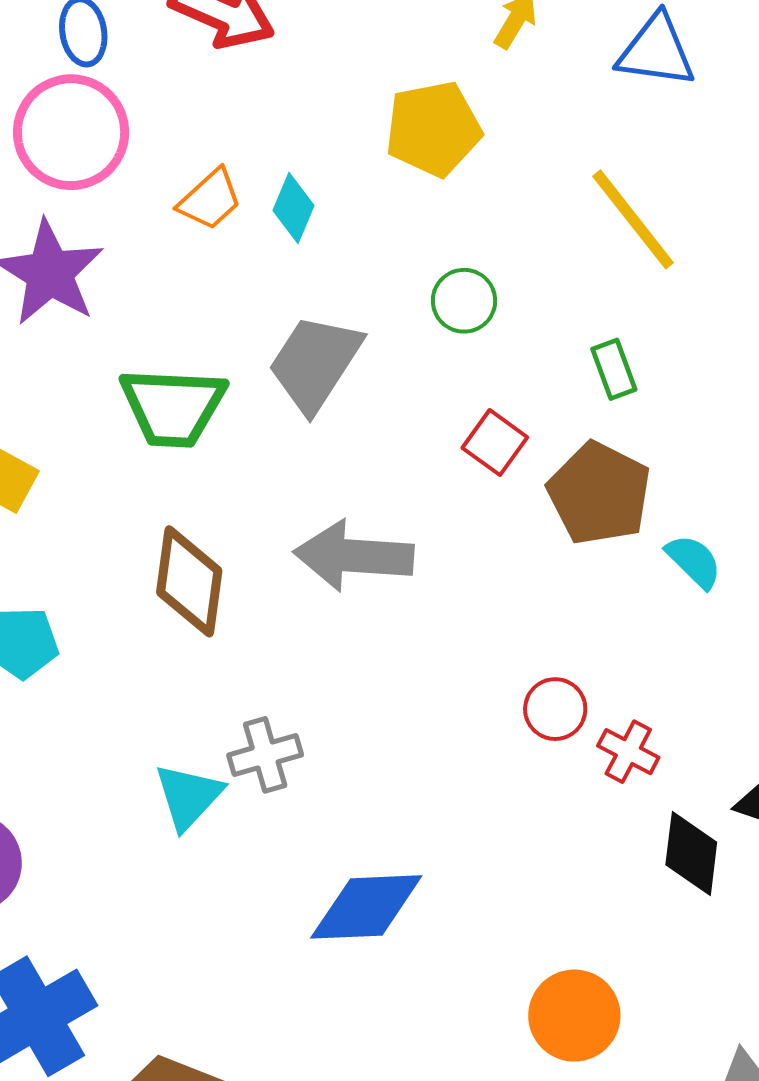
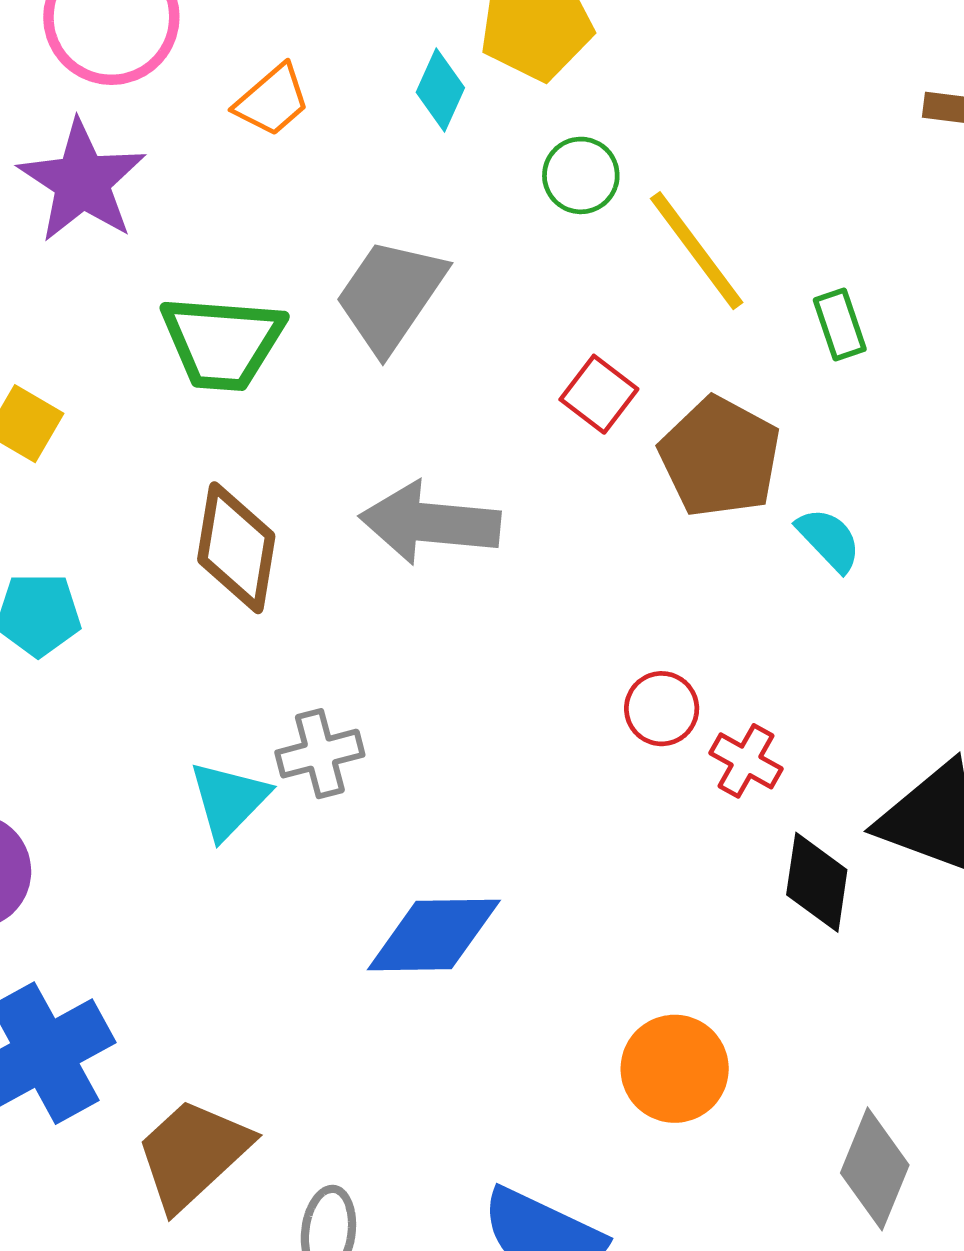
cyan diamond: (294, 208) -> (440, 90), moved
yellow line: (633, 219) -> (697, 251), moved
green circle: (464, 301) -> (581, 175), moved
green rectangle: (614, 369) -> (840, 325), moved

